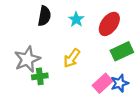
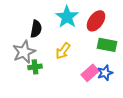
black semicircle: (44, 16) -> (36, 29), moved
cyan star: (76, 19) -> (67, 17), size x1.6
green rectangle: (122, 51) -> (107, 45), turned 36

